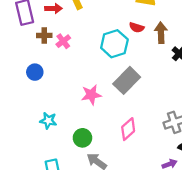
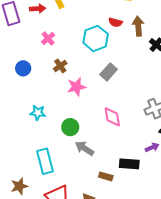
brown cross: (44, 35) -> (60, 66), moved, turned -32
gray rectangle: (127, 80) -> (109, 72), size x0.7
pink diamond: (128, 129) -> (112, 117), turned -55

